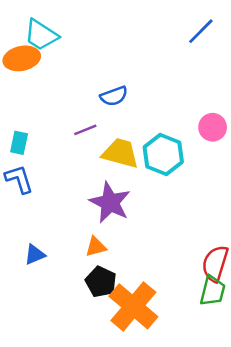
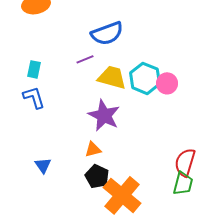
blue semicircle: (114, 96) -> (107, 33), size x1.5
pink circle: (213, 127) -> (167, 83), moved
blue triangle: (35, 254) -> (43, 165), moved, turned -42

